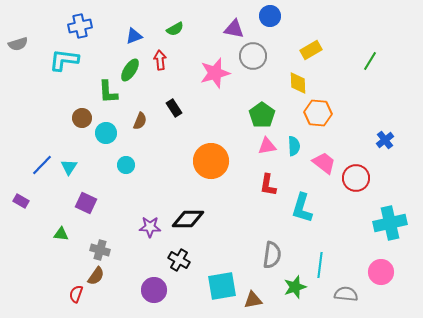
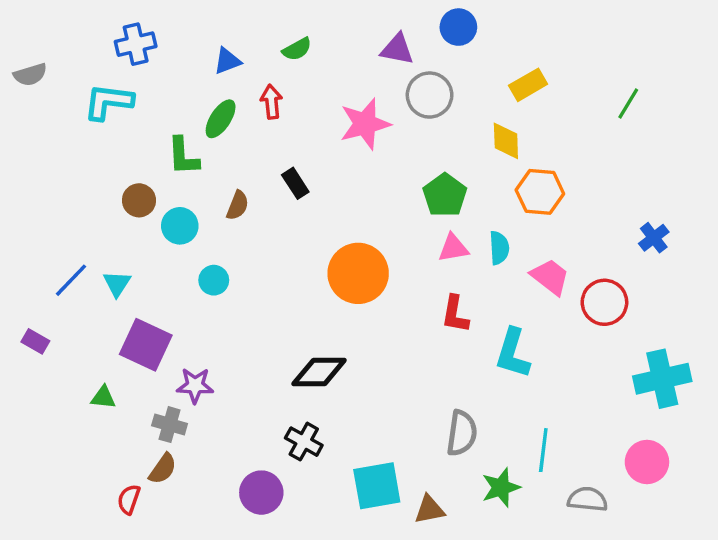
purple square: (86, 203) -> (146, 345), size x1.4
purple star: (150, 227) -> (195, 386), moved

